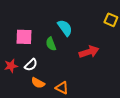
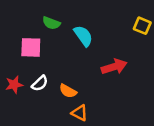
green semicircle: (51, 44) -> (51, 23), moved, turned -48
orange semicircle: (38, 83) -> (68, 91), moved

